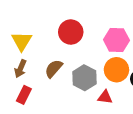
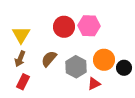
pink hexagon: (116, 40) -> (89, 26), moved
red triangle: (105, 97) -> (94, 84), turned -32

